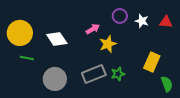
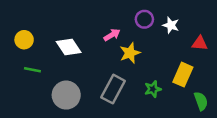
red triangle: (166, 22) -> (200, 43), moved
yellow circle: (20, 33) -> (24, 40), size x0.6
gray rectangle: (94, 74) -> (113, 89), turned -40
green star: (118, 74) -> (153, 89), moved

